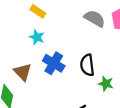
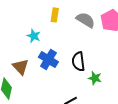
yellow rectangle: (38, 11) -> (55, 15), moved, turned 64

